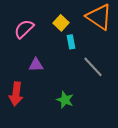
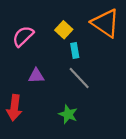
gray line: (93, 67) -> (79, 78), moved

